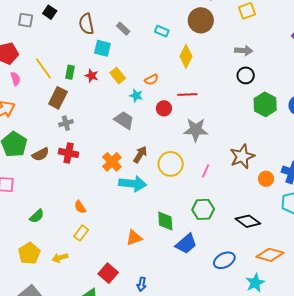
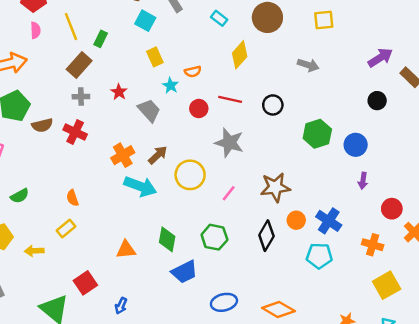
black circle: (246, 75) -> (273, 105), moved
red star: (92, 76) -> (119, 92), moved
black diamond: (248, 221) -> (266, 236), moved, turned 70

